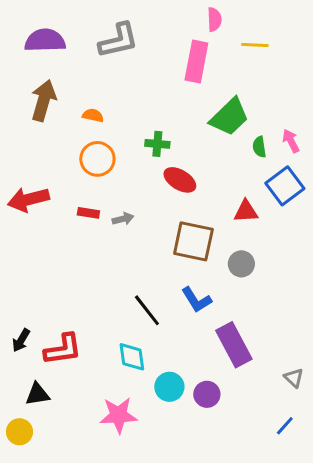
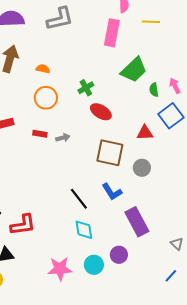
green cross: (157, 144) -> (86, 88), turned -35
cyan diamond: (132, 357) -> (84, 230), moved
cyan circle: (169, 387) -> (94, 265), moved

